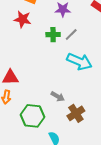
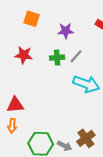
red star: (23, 19) -> (24, 55), moved
gray arrow: (58, 96) -> (65, 146), moved

